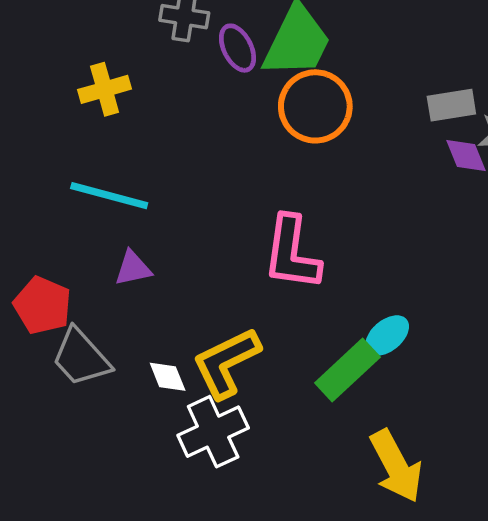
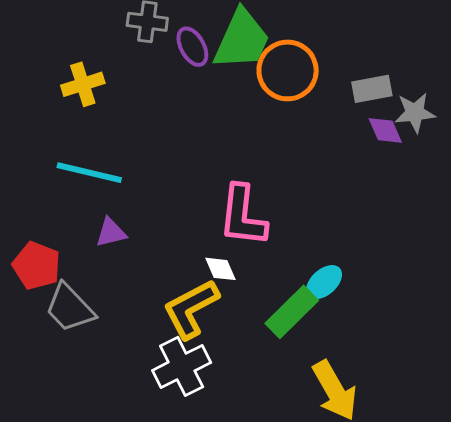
orange circle: (315, 106) -> (288, 70), moved
white diamond: (168, 377) -> (220, 269), moved

